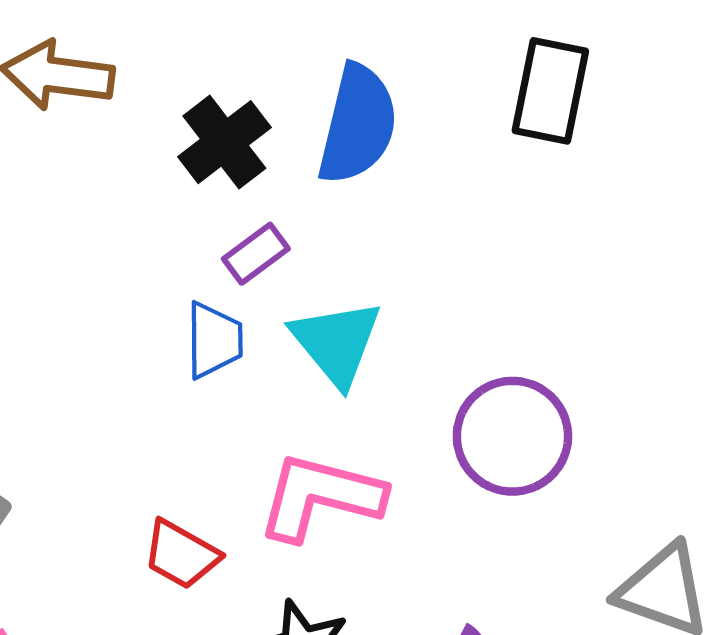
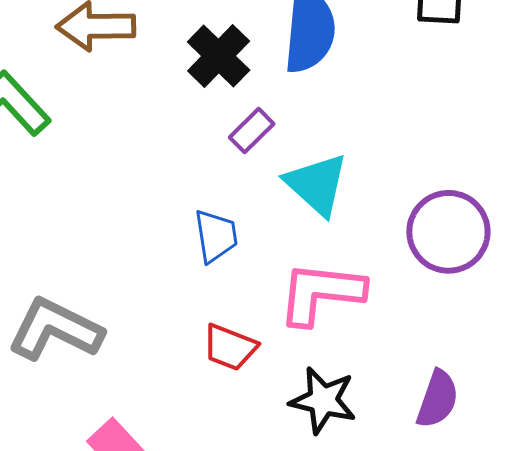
blue trapezoid: (214, 340) -> (216, 236), moved

